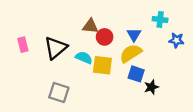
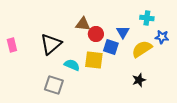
pink rectangle: (23, 45) -> (12, 45), moved
yellow semicircle: (131, 53) -> (142, 49), moved
cyan semicircle: (84, 58) -> (72, 65), moved
blue square: (136, 74) -> (111, 47), moved

